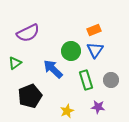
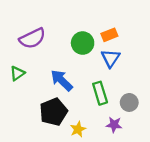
green circle: (71, 51) -> (83, 43), moved
gray circle: (111, 80) -> (129, 102), moved
black pentagon: (30, 96) -> (53, 112), moved

